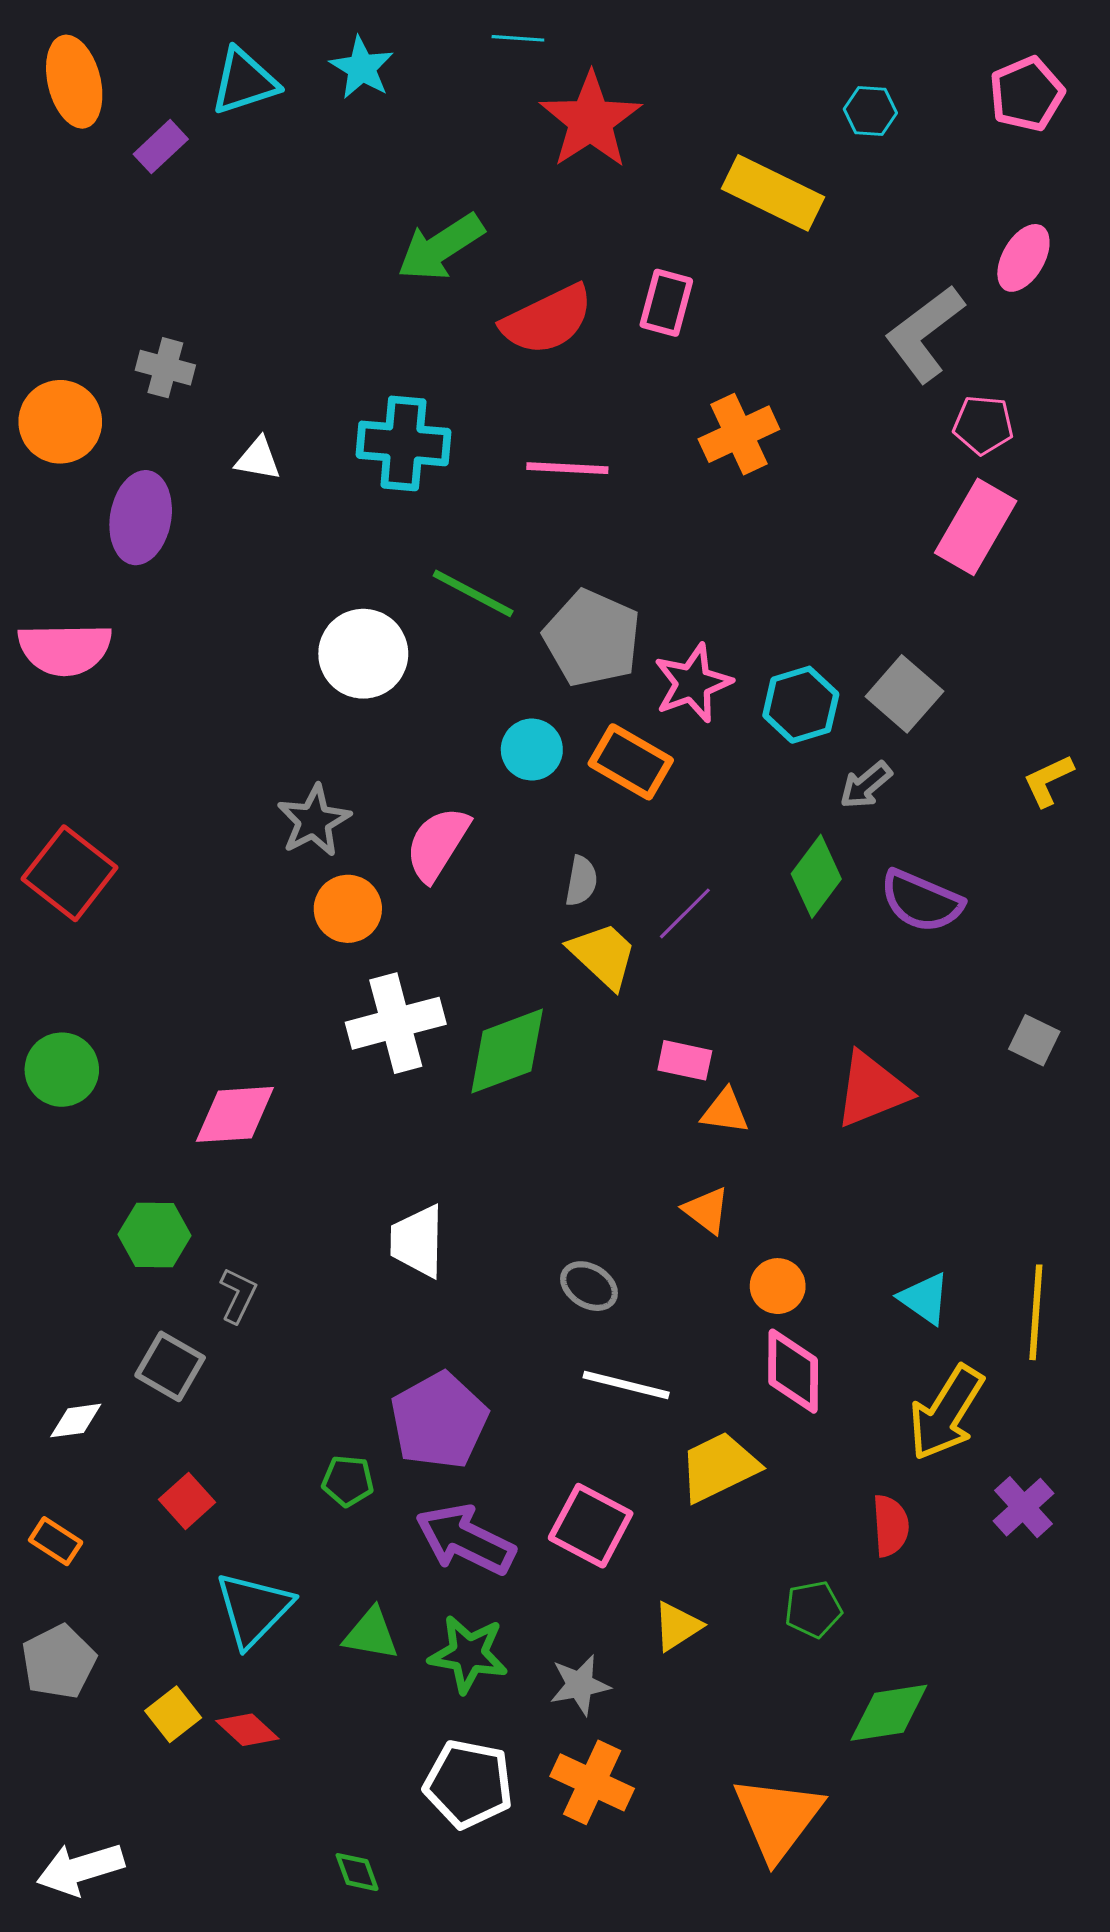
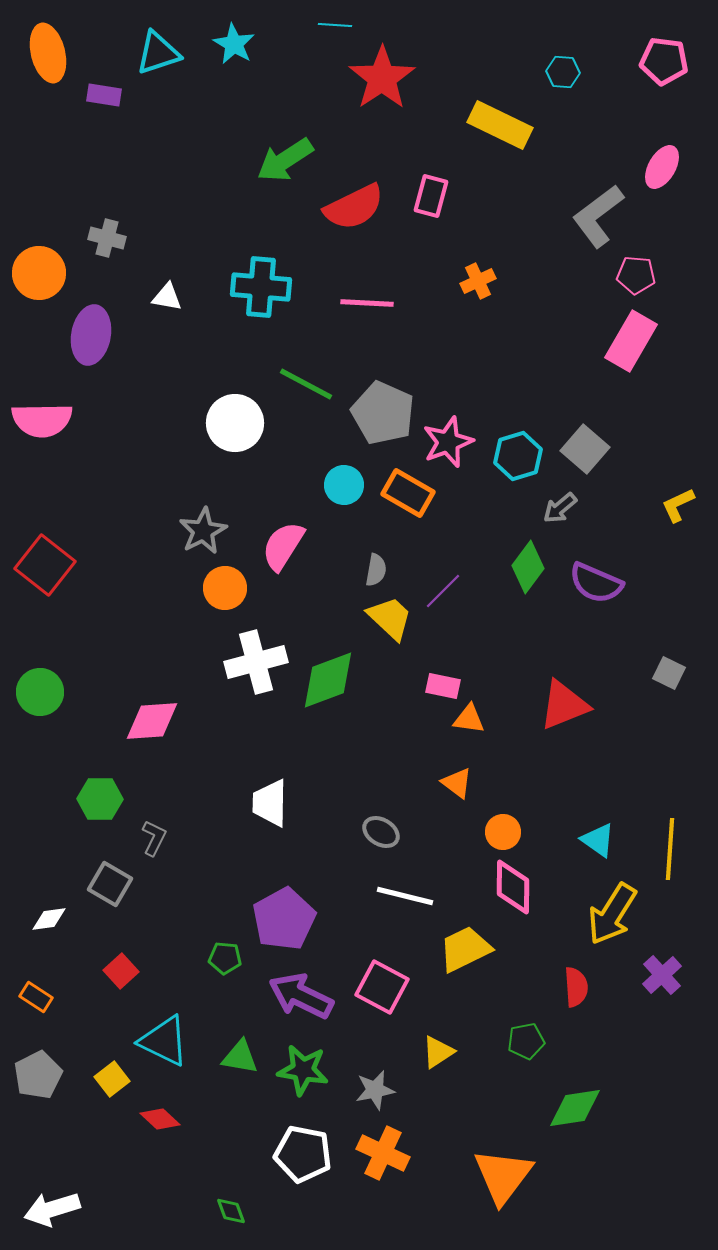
pink pentagon: (1027, 94) -> (664, 61), turned 30
purple rectangle: (161, 147) -> (104, 95), turned 52
orange cross: (739, 434) -> (478, 281), size x0.7
cyan triangle: (254, 1609) -> (164, 1041), turned -48
yellow square: (173, 1714) -> (112, 1079), moved

